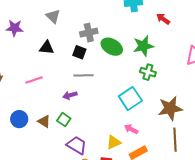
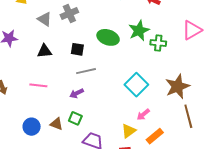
gray cross: (89, 33) -> (69, 13), moved
green cross: (148, 72) -> (158, 43), moved
pink line: (34, 80) -> (38, 85), turned 36
pink arrow: (131, 129) -> (143, 114), turned -56

